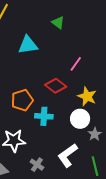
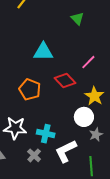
cyan triangle: (28, 45) -> (43, 52), moved
orange pentagon: (22, 100) -> (30, 89), turned 30
cyan cross: (44, 116) -> (46, 134), moved

